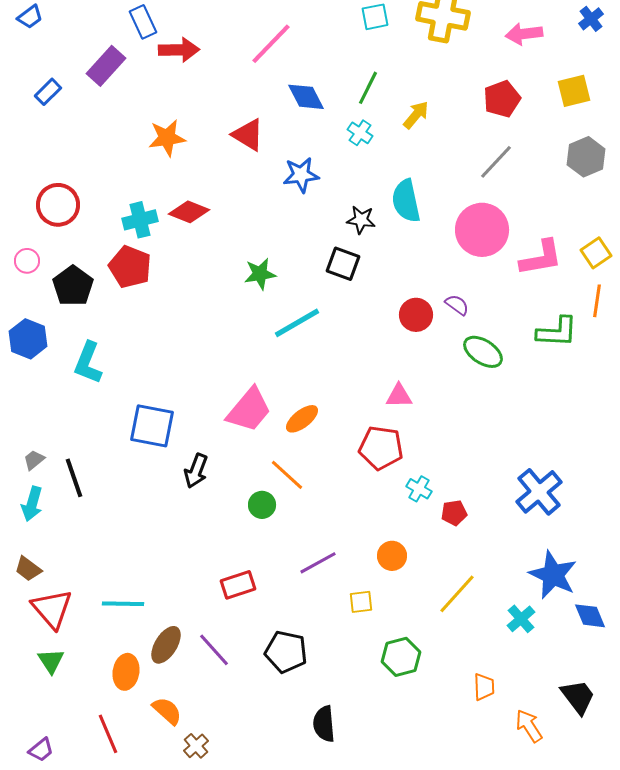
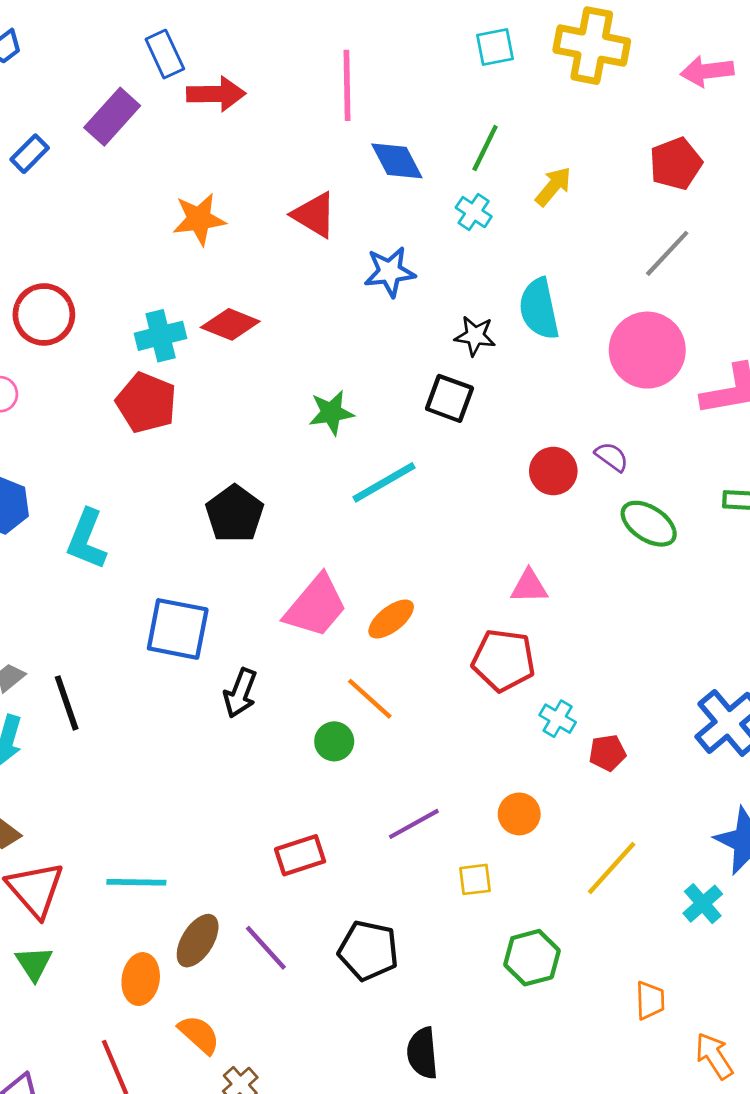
pink line: (271, 44) -> (347, 85), turned -45
black pentagon: (73, 286) -> (235, 514), moved

